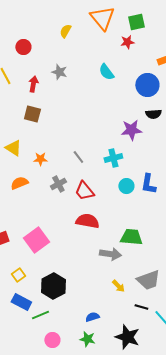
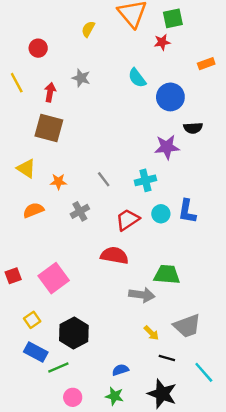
blue circle: (147, 85) -> (170, 97), moved
brown square: (32, 114) -> (49, 128), size x1.4
red trapezoid: (84, 191) -> (128, 220), moved, turned 95
black line: (141, 307) -> (167, 358), moved

